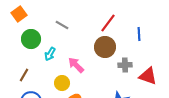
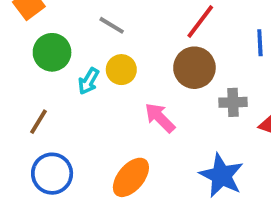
pink arrow: (76, 65) -> (160, 118), moved
yellow circle: (62, 83) -> (121, 70), moved

